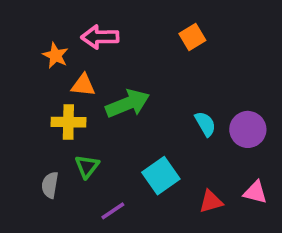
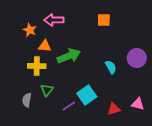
orange square: (192, 37) -> (104, 20), turned 32
purple circle: (248, 129) -> (137, 58), moved
purple line: (113, 211) -> (69, 106), moved

